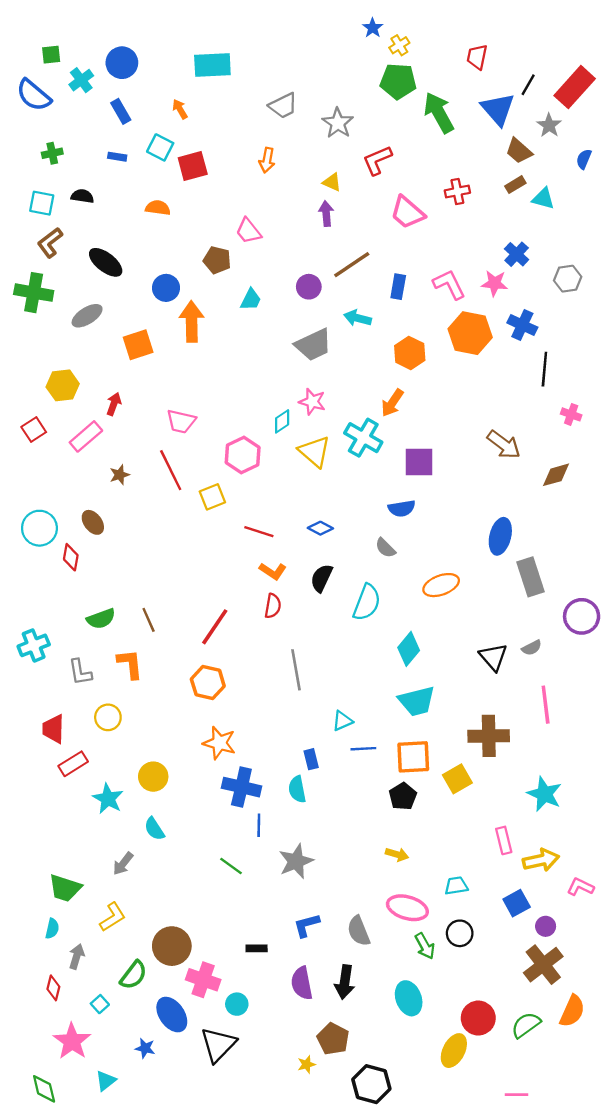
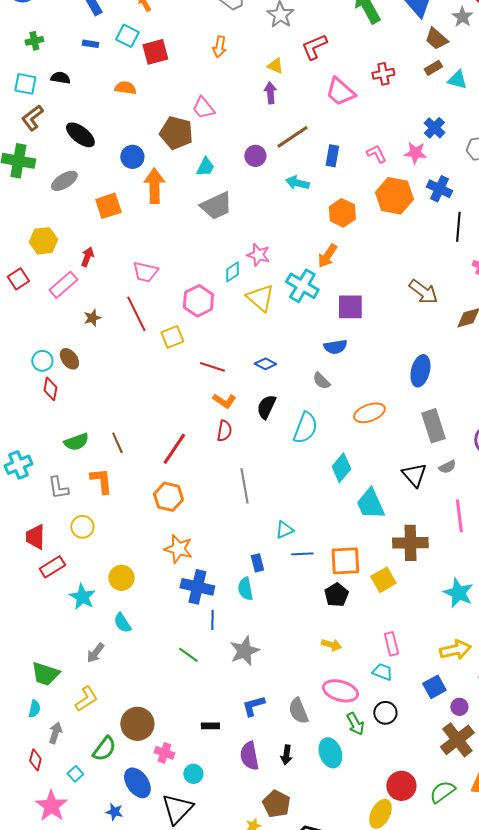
brown pentagon: (217, 260) -> (176, 133), size x1.4
pink L-shape: (449, 284) -> (376, 154), size x0.7
gray trapezoid: (313, 345) -> (216, 206), moved
cyan circle: (39, 528) -> (42, 361), moved, size x0.7
gray rectangle: (530, 577) -> (433, 426), moved
cyan trapezoid: (417, 701) -> (370, 504), moved, turned 80
pink rectangle: (504, 840) -> (391, 644), moved
cyan trapezoid: (456, 886) -> (382, 672), turned 30
pink cross: (203, 980) -> (164, 753), size x0.7
black arrow: (345, 982) -> (286, 755), size x0.7
cyan ellipse: (409, 998) -> (330, 753), moved

